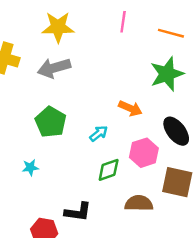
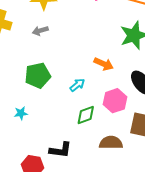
gray arrow: (54, 68) -> (40, 31), size x0.6
green pentagon: (51, 122) -> (38, 75), turned 30

